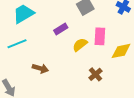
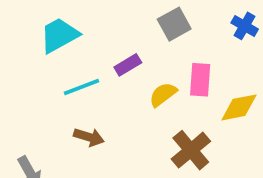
cyan line: (17, 44) -> (82, 87), moved
brown cross: (95, 74) -> (191, 150), size x1.5

